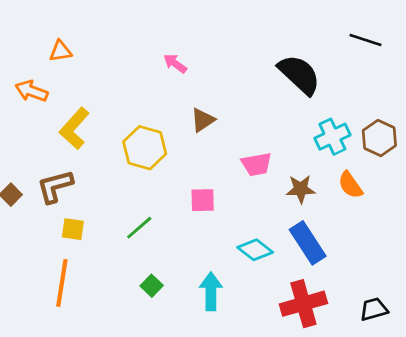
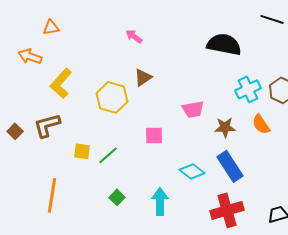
black semicircle: (299, 75) -> (224, 44), turned -32
brown triangle: (203, 120) -> (143, 77), moved
yellow square: (73, 229) -> (82, 151), moved

